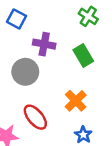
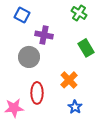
green rectangle: (83, 55) -> (86, 48), moved
red ellipse: (35, 117) -> (37, 93), turned 40

